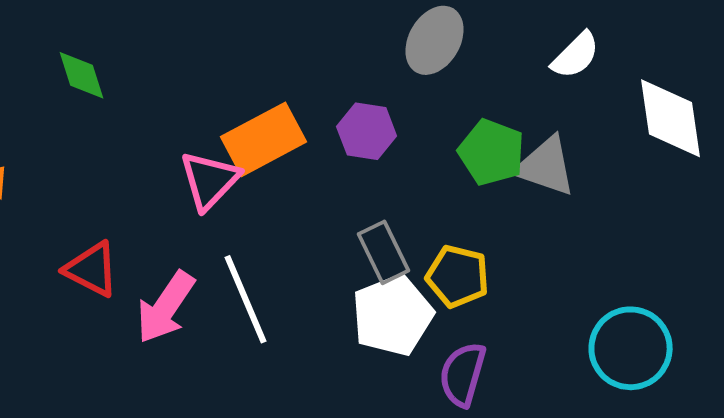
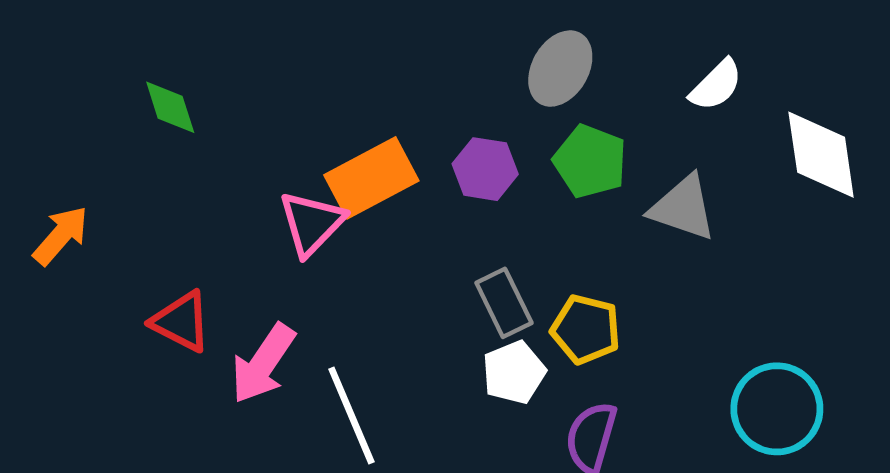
green pentagon: (492, 152) -> (590, 161), moved
white line: (246, 299) -> (351, 416), moved
white pentagon: (393, 315) -> (514, 372), size x0.7

